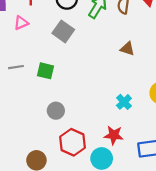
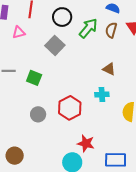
cyan cross: (124, 102) -> (102, 95), moved, turned 32
red hexagon: (72, 142) -> (70, 108), moved

